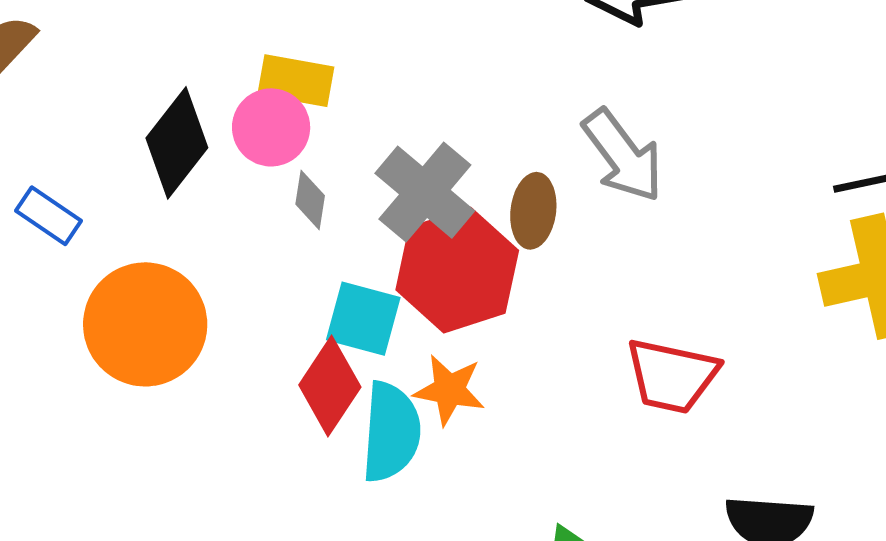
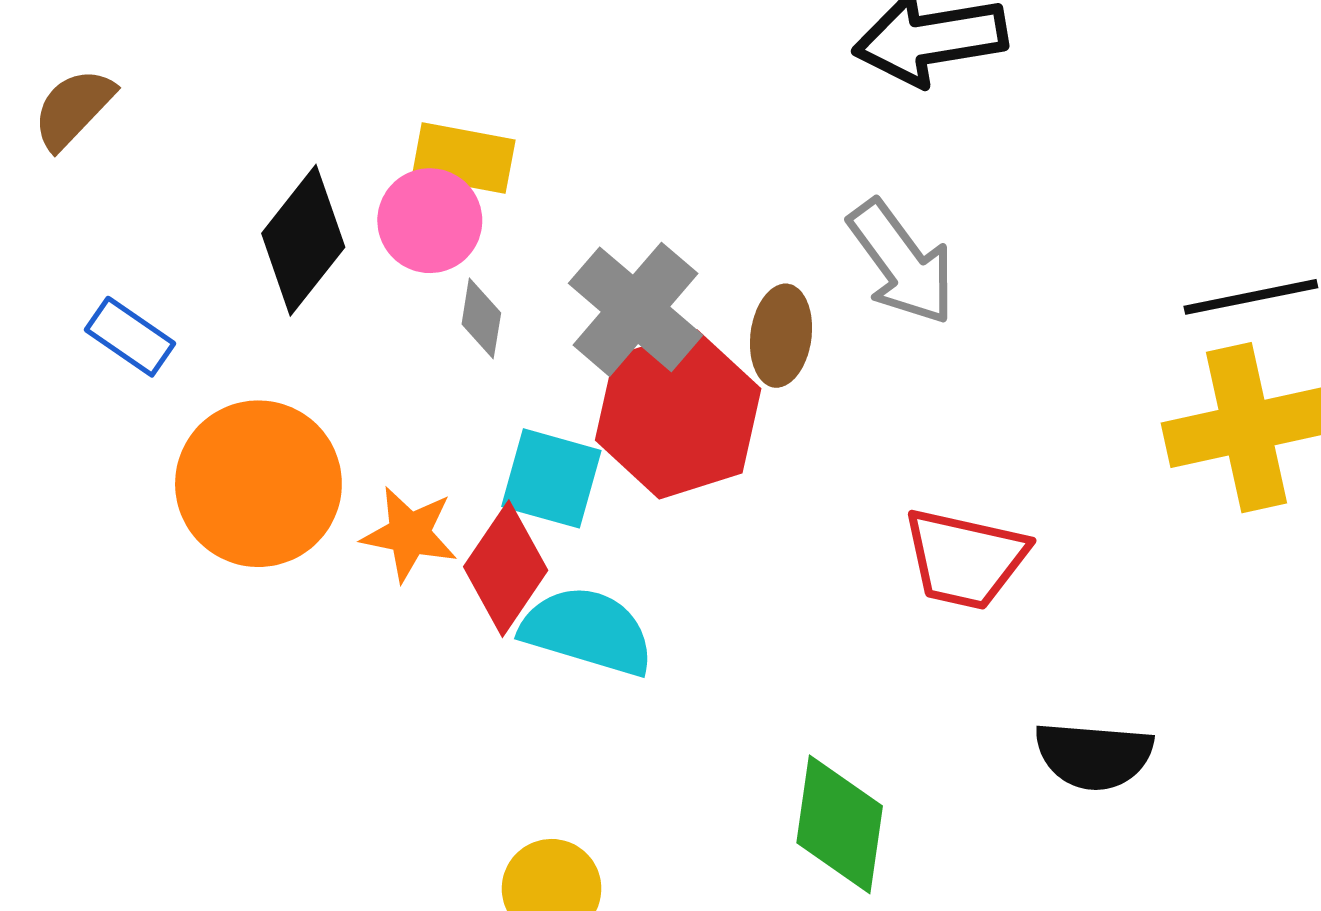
orange star: (449, 390) -> (409, 534), moved
cyan semicircle: (391, 432) -> (587, 631), turned -78

